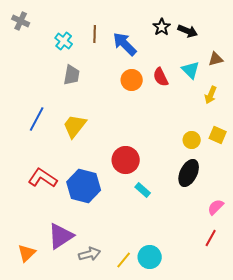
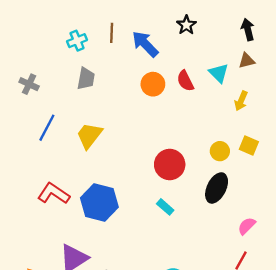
gray cross: (21, 21) -> (29, 84), moved
black arrow: (188, 31) -> (248, 29), moved, turned -126
cyan cross: (64, 41) -> (77, 41), turned 30
red circle: (126, 160) -> (170, 165), moved

